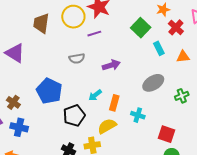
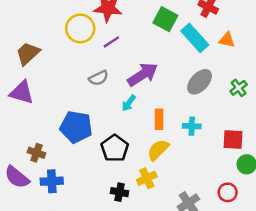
brown trapezoid: (41, 23) -> (28, 54), moved, turned 55
cyan rectangle: (159, 48) -> (195, 38), size x1.6
orange triangle: (183, 57) -> (227, 40), turned 32
purple arrow: (111, 65) -> (143, 74), size x1.4
cyan arrow: (95, 95) -> (129, 103), moved

